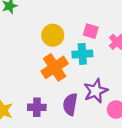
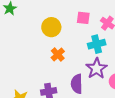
cyan cross: (82, 54) -> (97, 44), moved
orange cross: (55, 67) -> (58, 54), size x0.6

